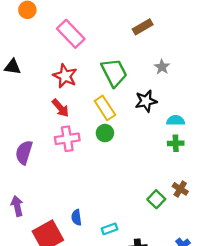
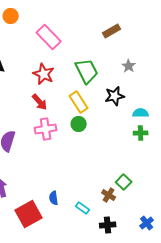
brown cross: (180, 189) -> (109, 195), moved
cyan rectangle: (109, 229) -> (83, 208), turned 56

